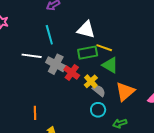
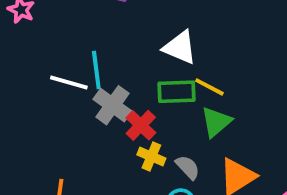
cyan line: (49, 35) -> (96, 70), moved
green triangle: (110, 65) -> (216, 122), turned 42
yellow cross: (91, 81) -> (151, 156), moved, turned -32

